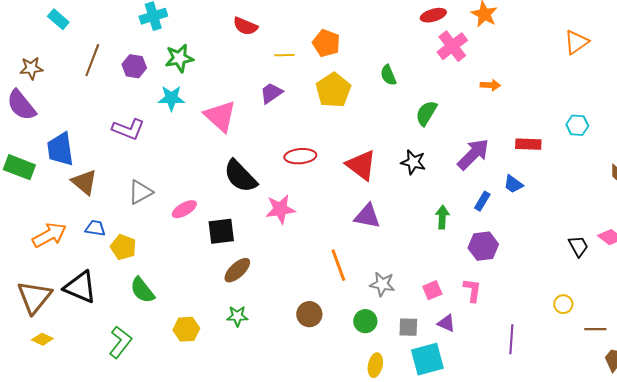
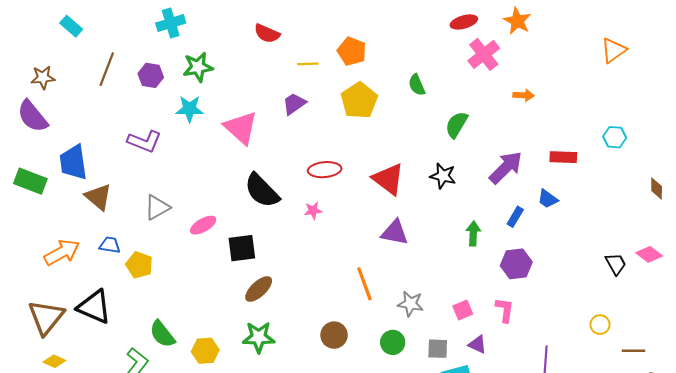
pink star: (280, 209) -> (313, 210), moved, size x0.6
green semicircle: (142, 290) -> (162, 334), moved
green star: (237, 316) -> (259, 337), size x1.4

